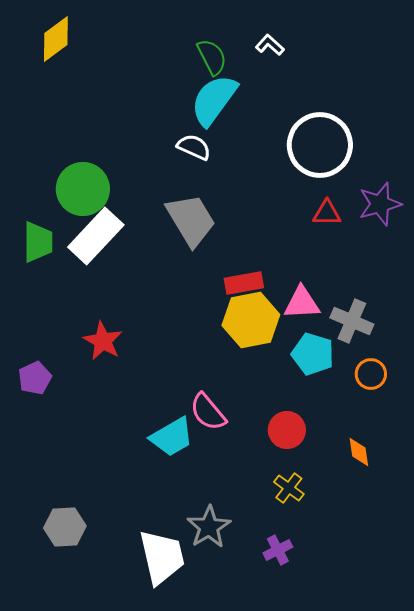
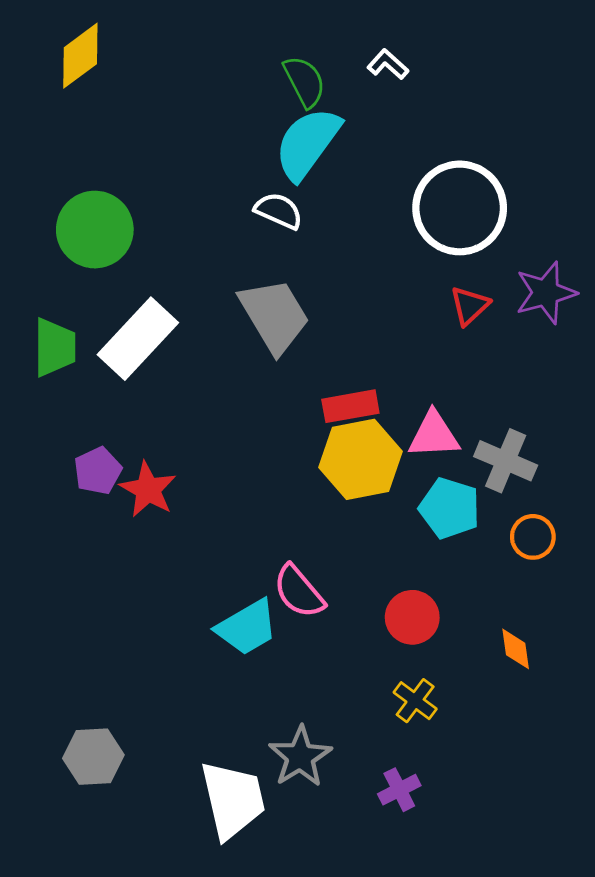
green circle: (83, 189) -> (95, 230), moved
red triangle: (327, 213) -> (470, 306), turned -44
purple pentagon: (35, 378) -> (98, 471), moved

